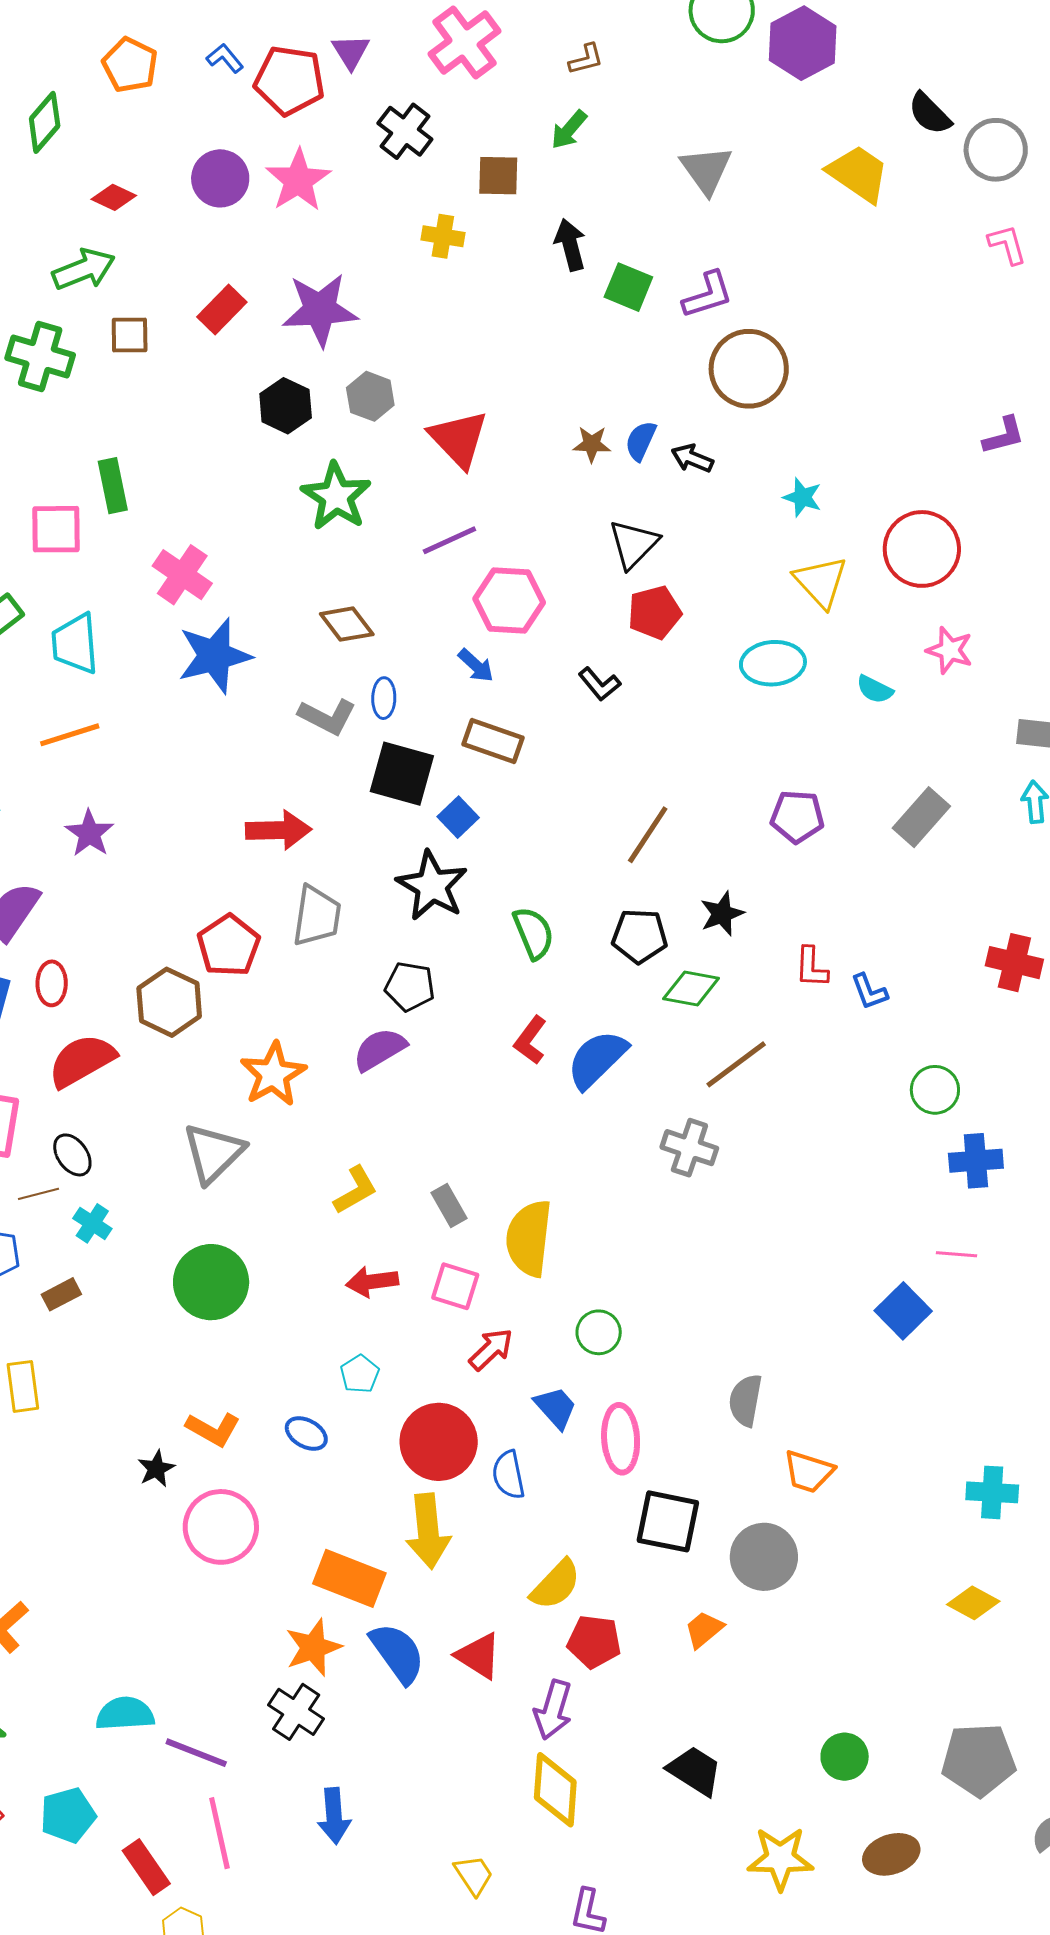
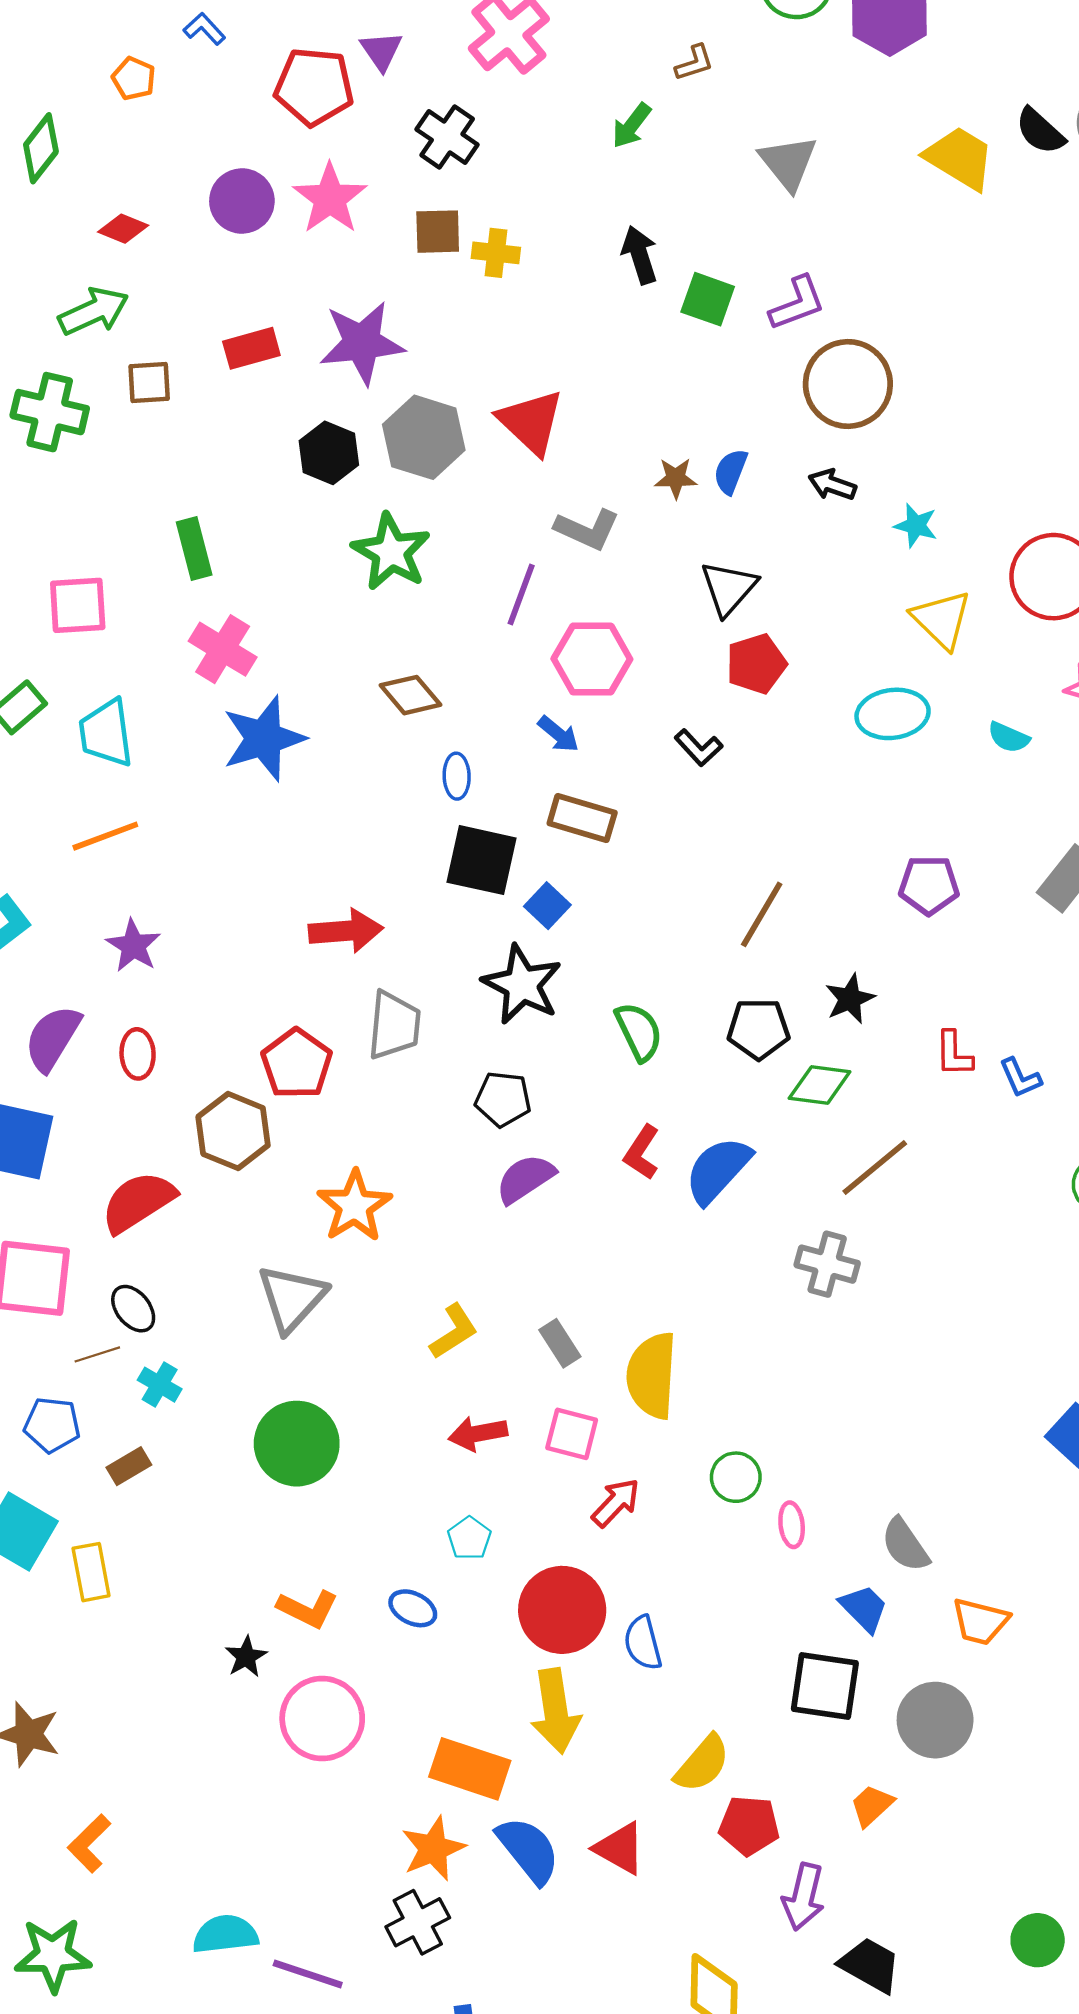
blue L-shape: (225, 58) -> (204, 29), moved
brown L-shape: (586, 59) -> (694, 63), moved
orange pentagon: (130, 65) -> (134, 79), size x0.7
black semicircle: (930, 114) -> (1040, 131), moved
brown square: (498, 176) -> (438, 232), moved
red rectangle: (222, 309) -> (251, 348), turned 33
gray hexagon: (370, 396) -> (424, 437), size x1.5
red triangle: (459, 439) -> (531, 422), moved
black arrow: (692, 458) -> (832, 485), moved
green rectangle: (113, 486) -> (194, 549), moved
purple line: (449, 540) -> (521, 595), turned -42
gray L-shape: (327, 717) -> (587, 529), moved
red ellipse: (52, 983) -> (138, 1054), moved
purple semicircle: (380, 1049) -> (525, 1179), moved
gray semicircle: (746, 1400) -> (905, 1545), turned -42
blue trapezoid: (556, 1408) -> (864, 1608), moved
pink ellipse: (621, 1439) -> (792, 1525), moved, size x0.6
purple arrow: (553, 1710) -> (803, 1897), moved
black cross: (296, 1712) -> (418, 1922), turned 32

